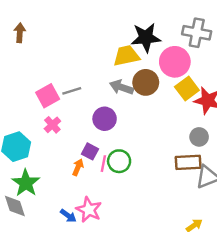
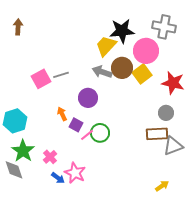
yellow trapezoid: (126, 56) -> (106, 46), turned -35
yellow square: (187, 88) -> (142, 74), moved
pink cross: (52, 125) -> (50, 157), moved
pink line: (103, 164) -> (87, 135), turned 40
orange arrow: (78, 167) -> (62, 114), moved, turned -48

